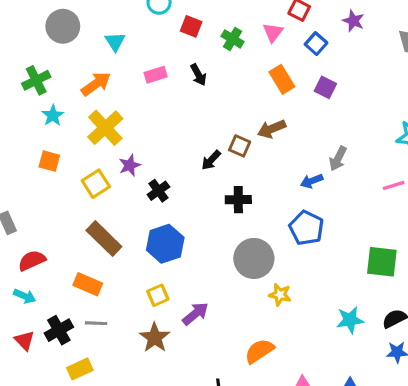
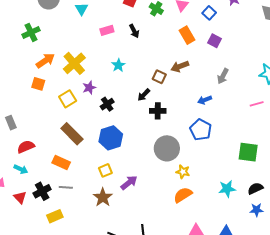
orange arrow: (96, 84) -> (45, 61), moved
cyan star: (53, 115) -> (118, 65), moved
gray arrow: (338, 159) -> (223, 76), moved
black arrow: (211, 160) -> (144, 95), moved
orange semicircle: (259, 351) -> (183, 195), moved

